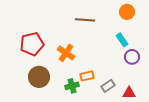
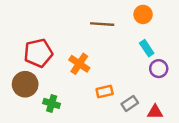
orange circle: (127, 12) -> (143, 14), moved
brown circle: (39, 77) -> (25, 84), moved
green cross: (72, 86) -> (52, 103), moved, turned 32

